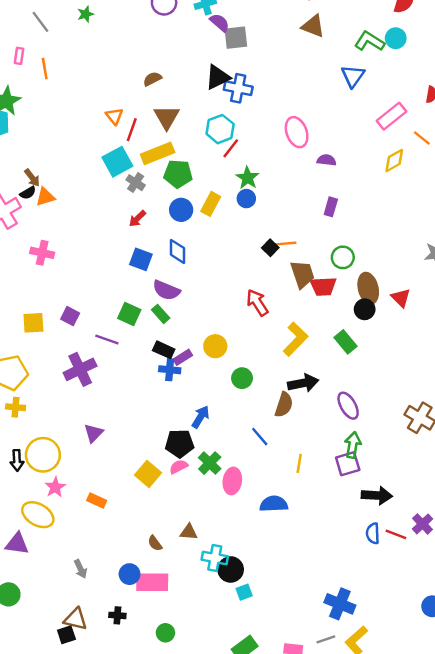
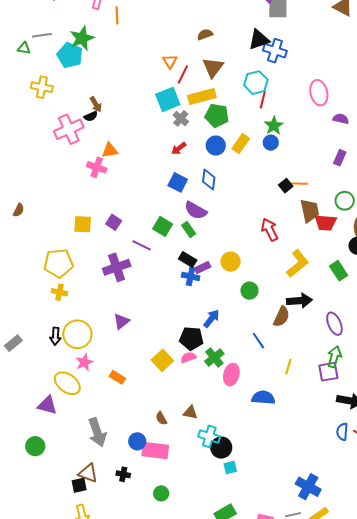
red line: (231, 148) -> (263, 100), turned -30
orange triangle: (45, 197) -> (110, 150), moved
gray arrow: (81, 569) -> (97, 432), size x1.8

